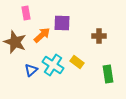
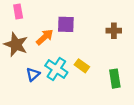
pink rectangle: (26, 13) -> (18, 12), moved
brown cross: (99, 36) -> (114, 31), moved

